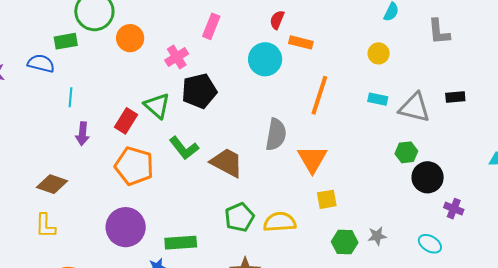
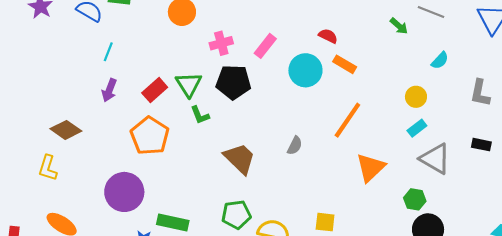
red semicircle: (277, 20) -> (328, 36), turned 78
pink rectangle: (211, 26) -> (265, 46), moved
black rectangle: (455, 97) -> (481, 145), moved
cyan rectangle: (378, 99) -> (417, 128), moved, turned -66
gray semicircle: (276, 134) -> (295, 146), size x0.6
green L-shape: (184, 148) -> (200, 115), moved, size x0.7
orange triangle: (312, 159) -> (371, 167), moved

